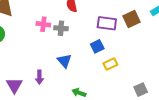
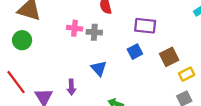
brown square: (131, 19) -> (169, 57), moved
yellow rectangle: (110, 64) -> (187, 74), moved

